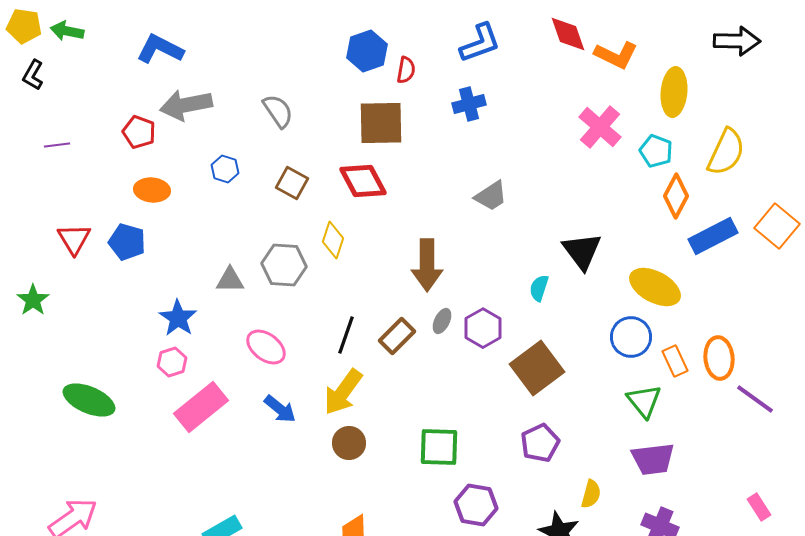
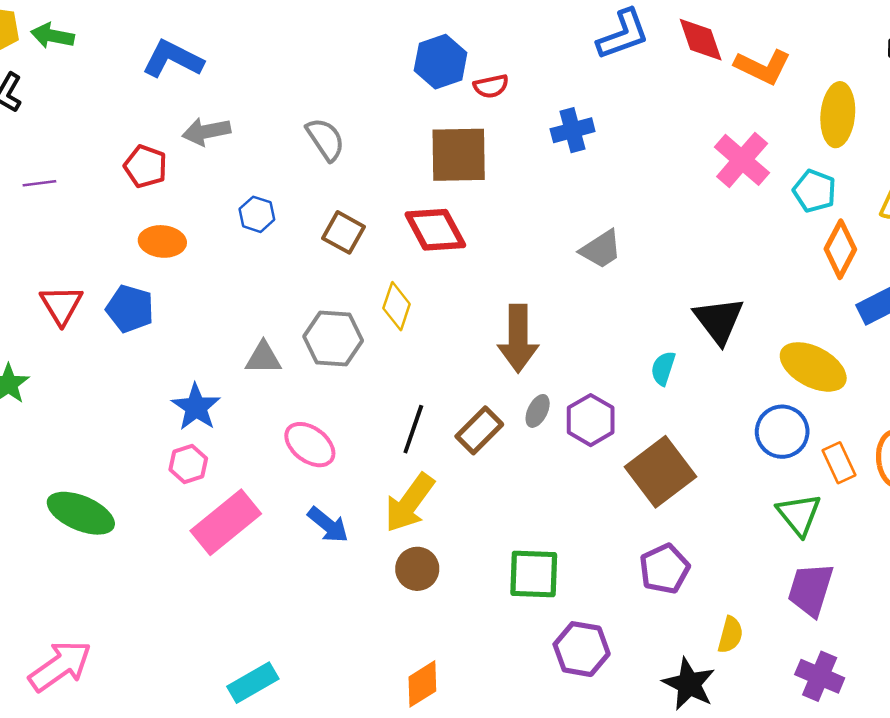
blue L-shape: (480, 43) -> (623, 34), moved
red semicircle: (406, 70) -> (491, 86), turned 68
gray arrow: (186, 105) -> (206, 131), size x0.7
purple trapezoid: (653, 459) -> (811, 590), turned 114

